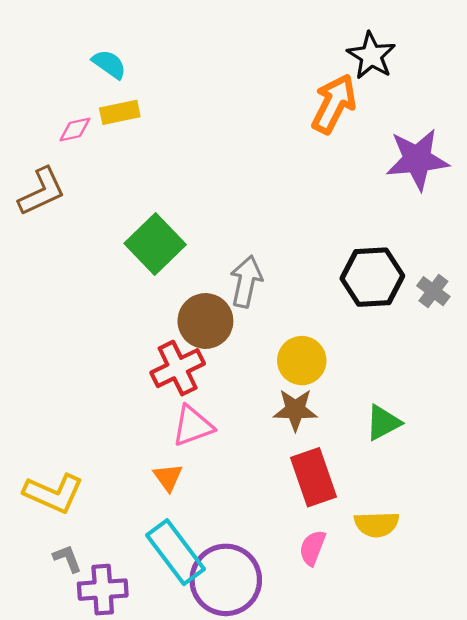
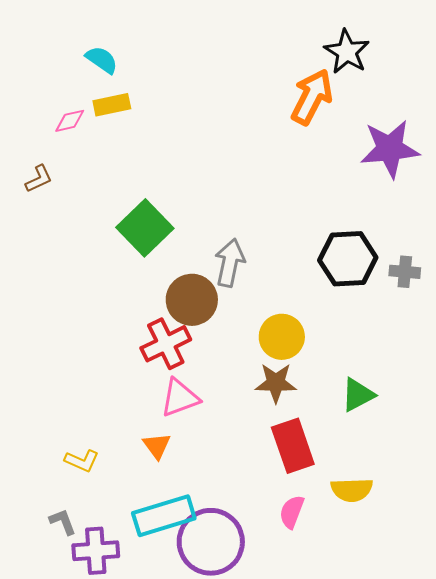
brown L-shape: (42, 192) -> (39, 179), size x0.6
gray cross: (433, 291) -> (405, 272), turned -32
yellow L-shape: (54, 493) -> (82, 461), moved, size x0.6
cyan rectangle: (175, 552) -> (164, 516), turned -70

